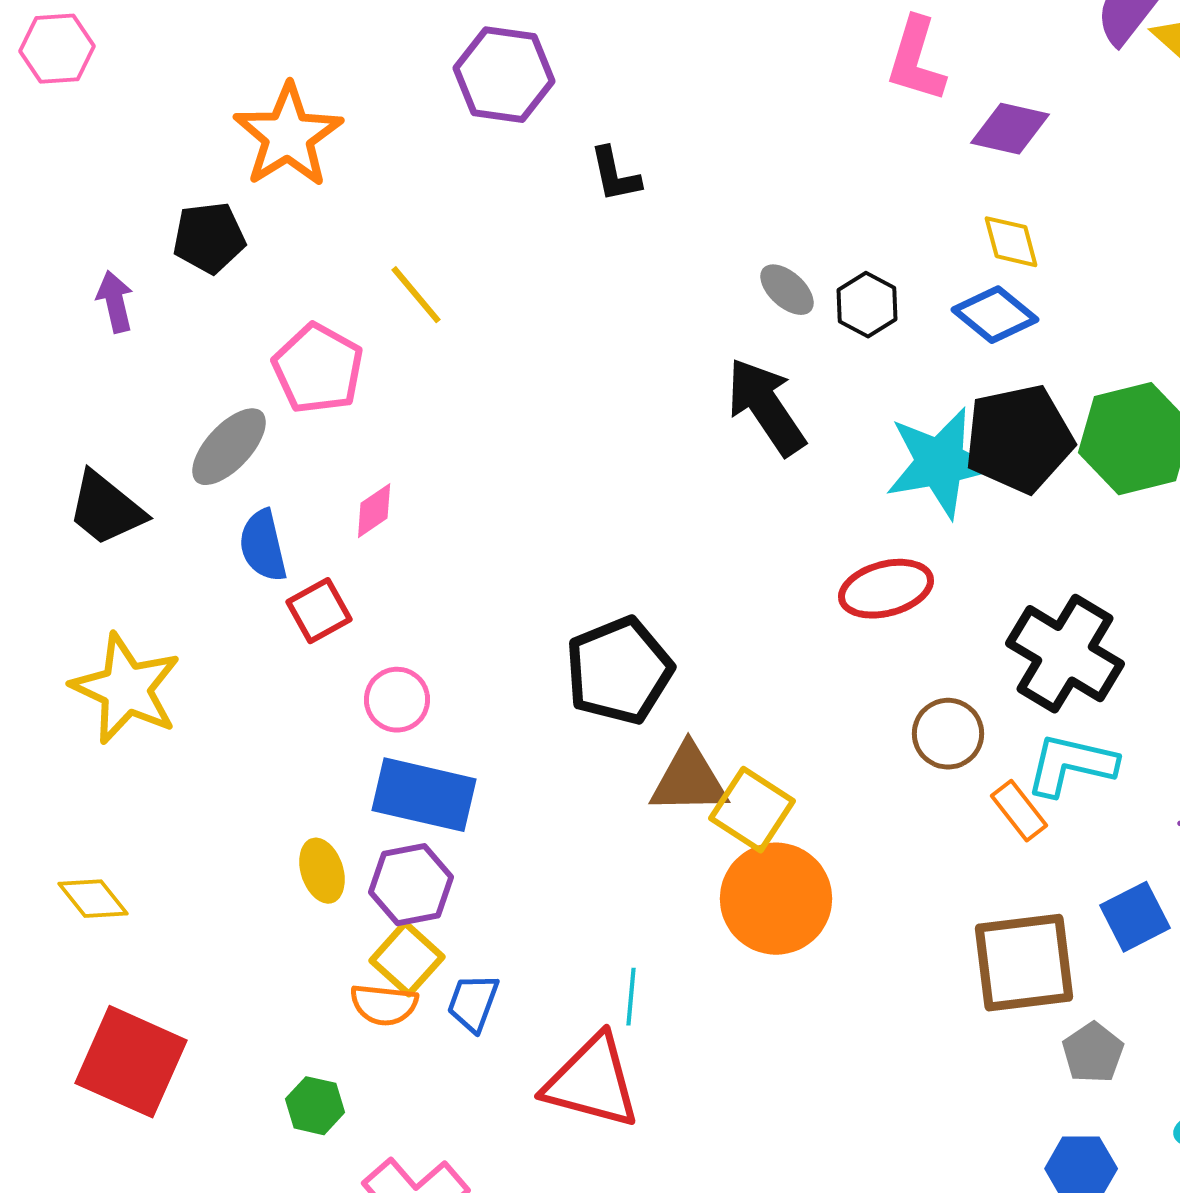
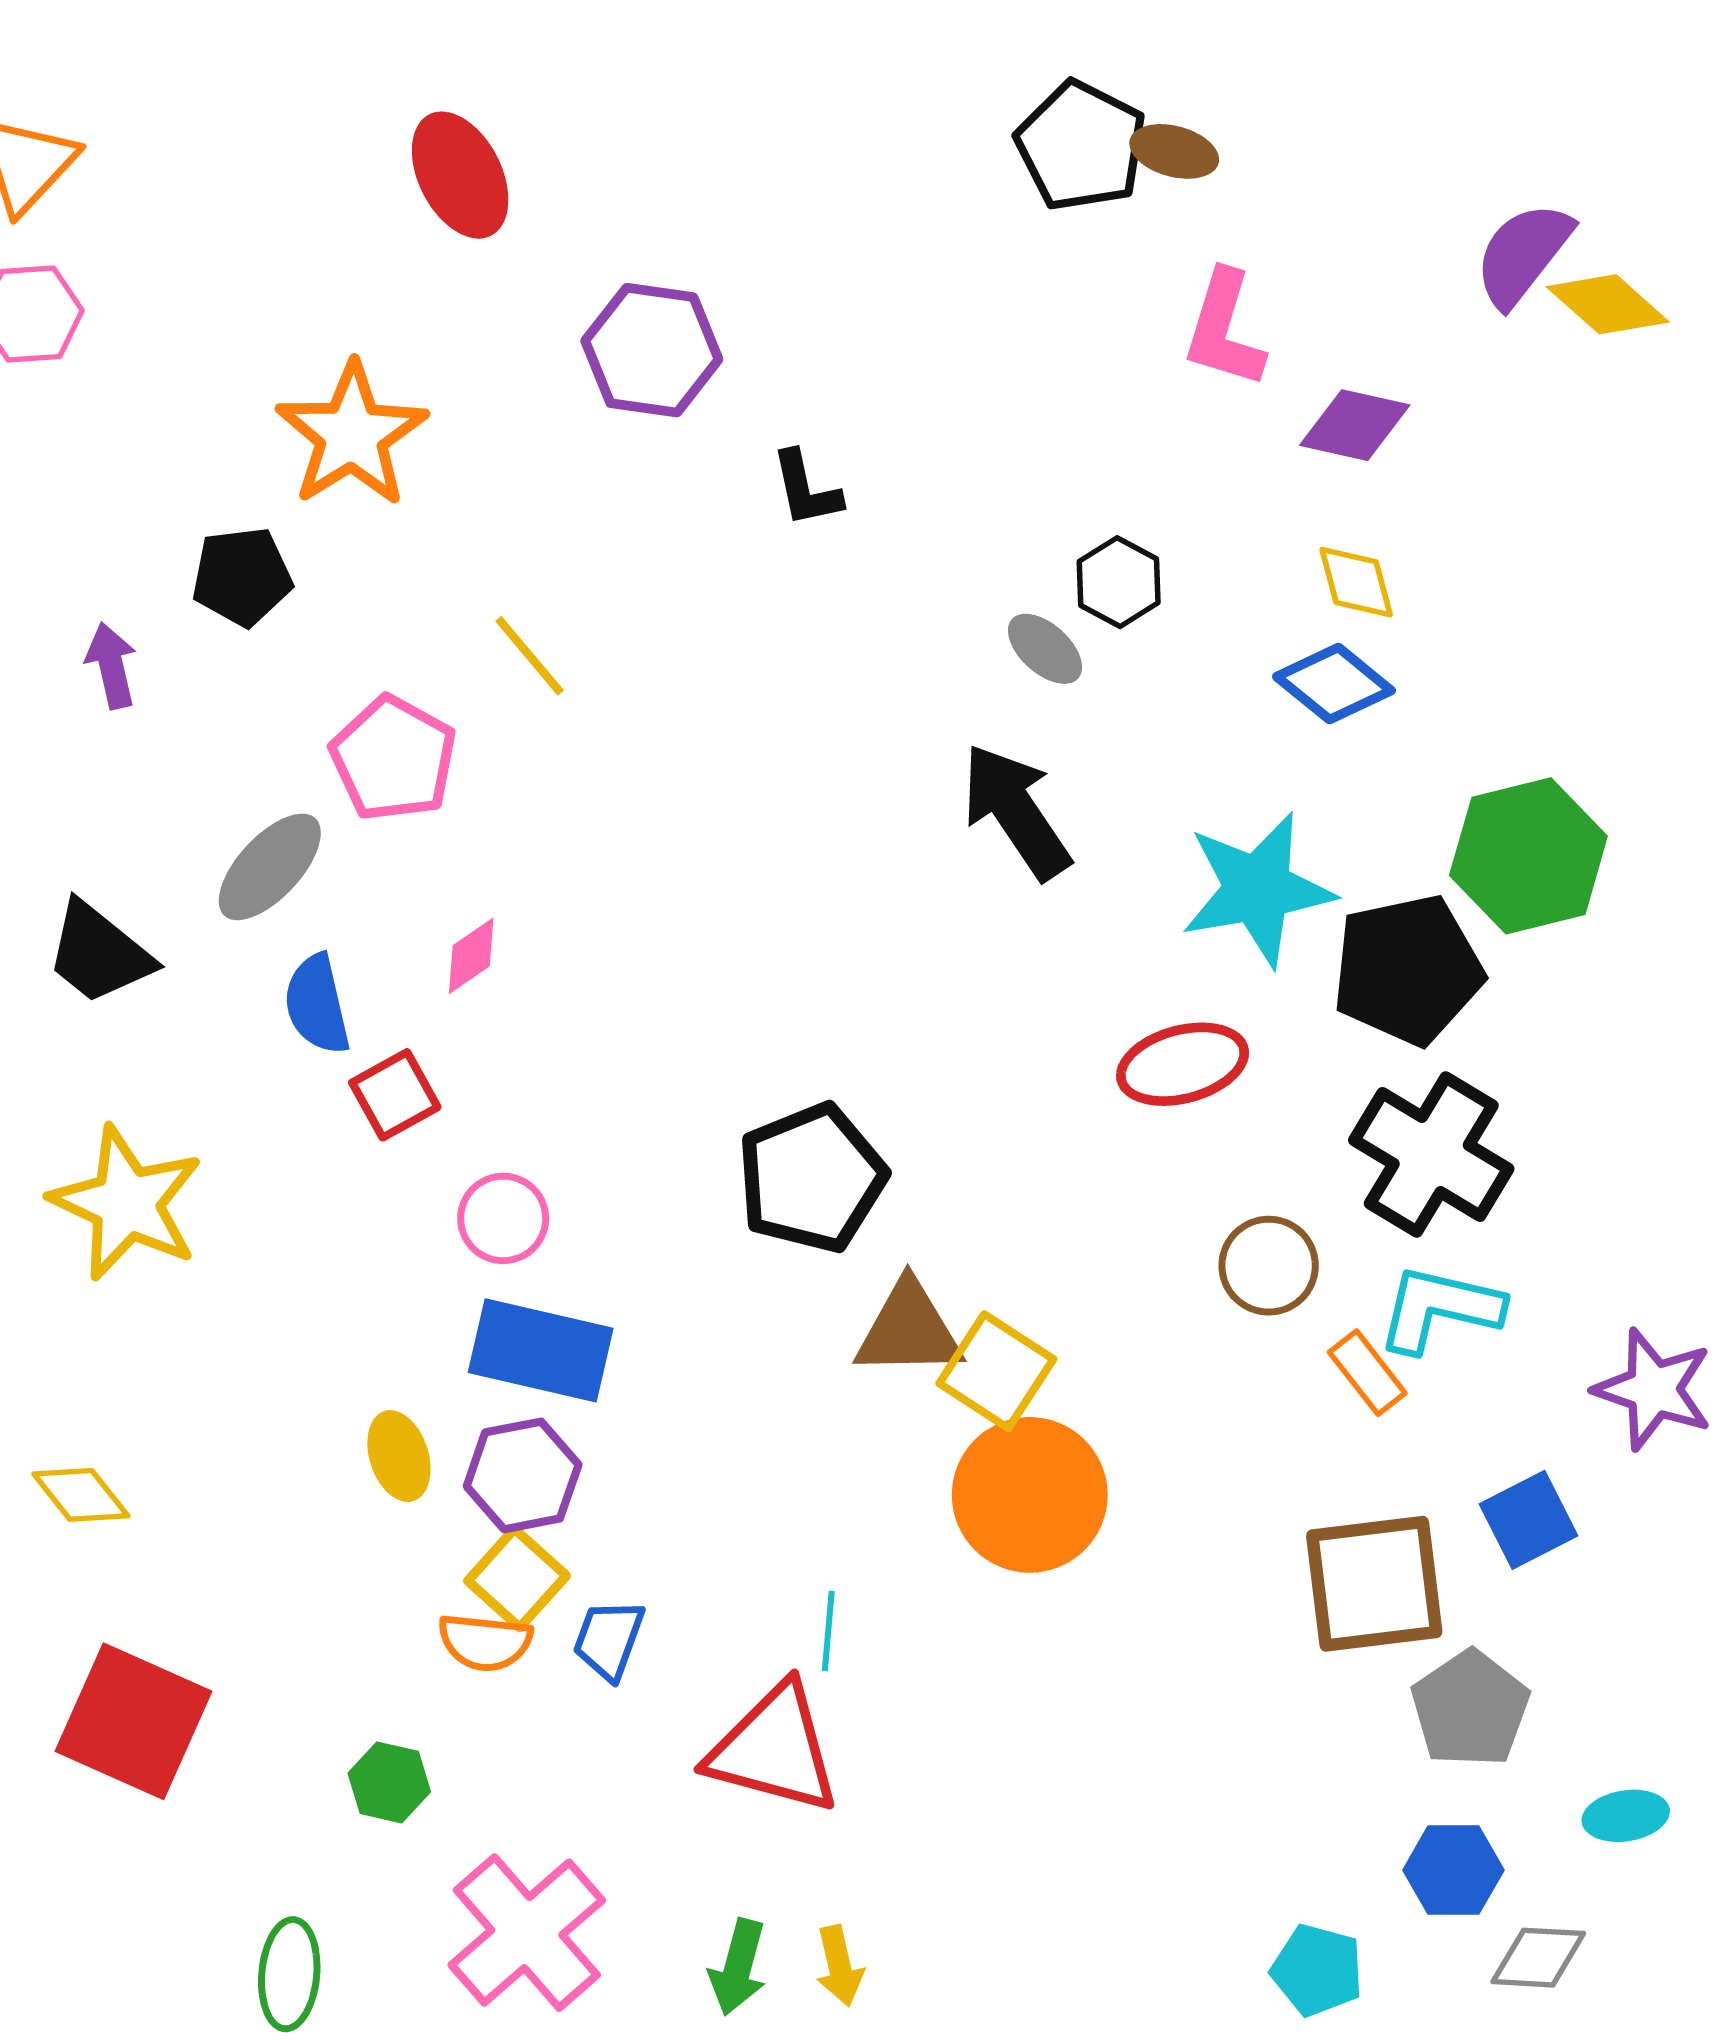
black hexagon: (867, 305) -> (1119, 582), moved
black pentagon: (1019, 439) -> (1408, 970), moved
gray pentagon: (1093, 1053) -> (1470, 1709), size x1.4

